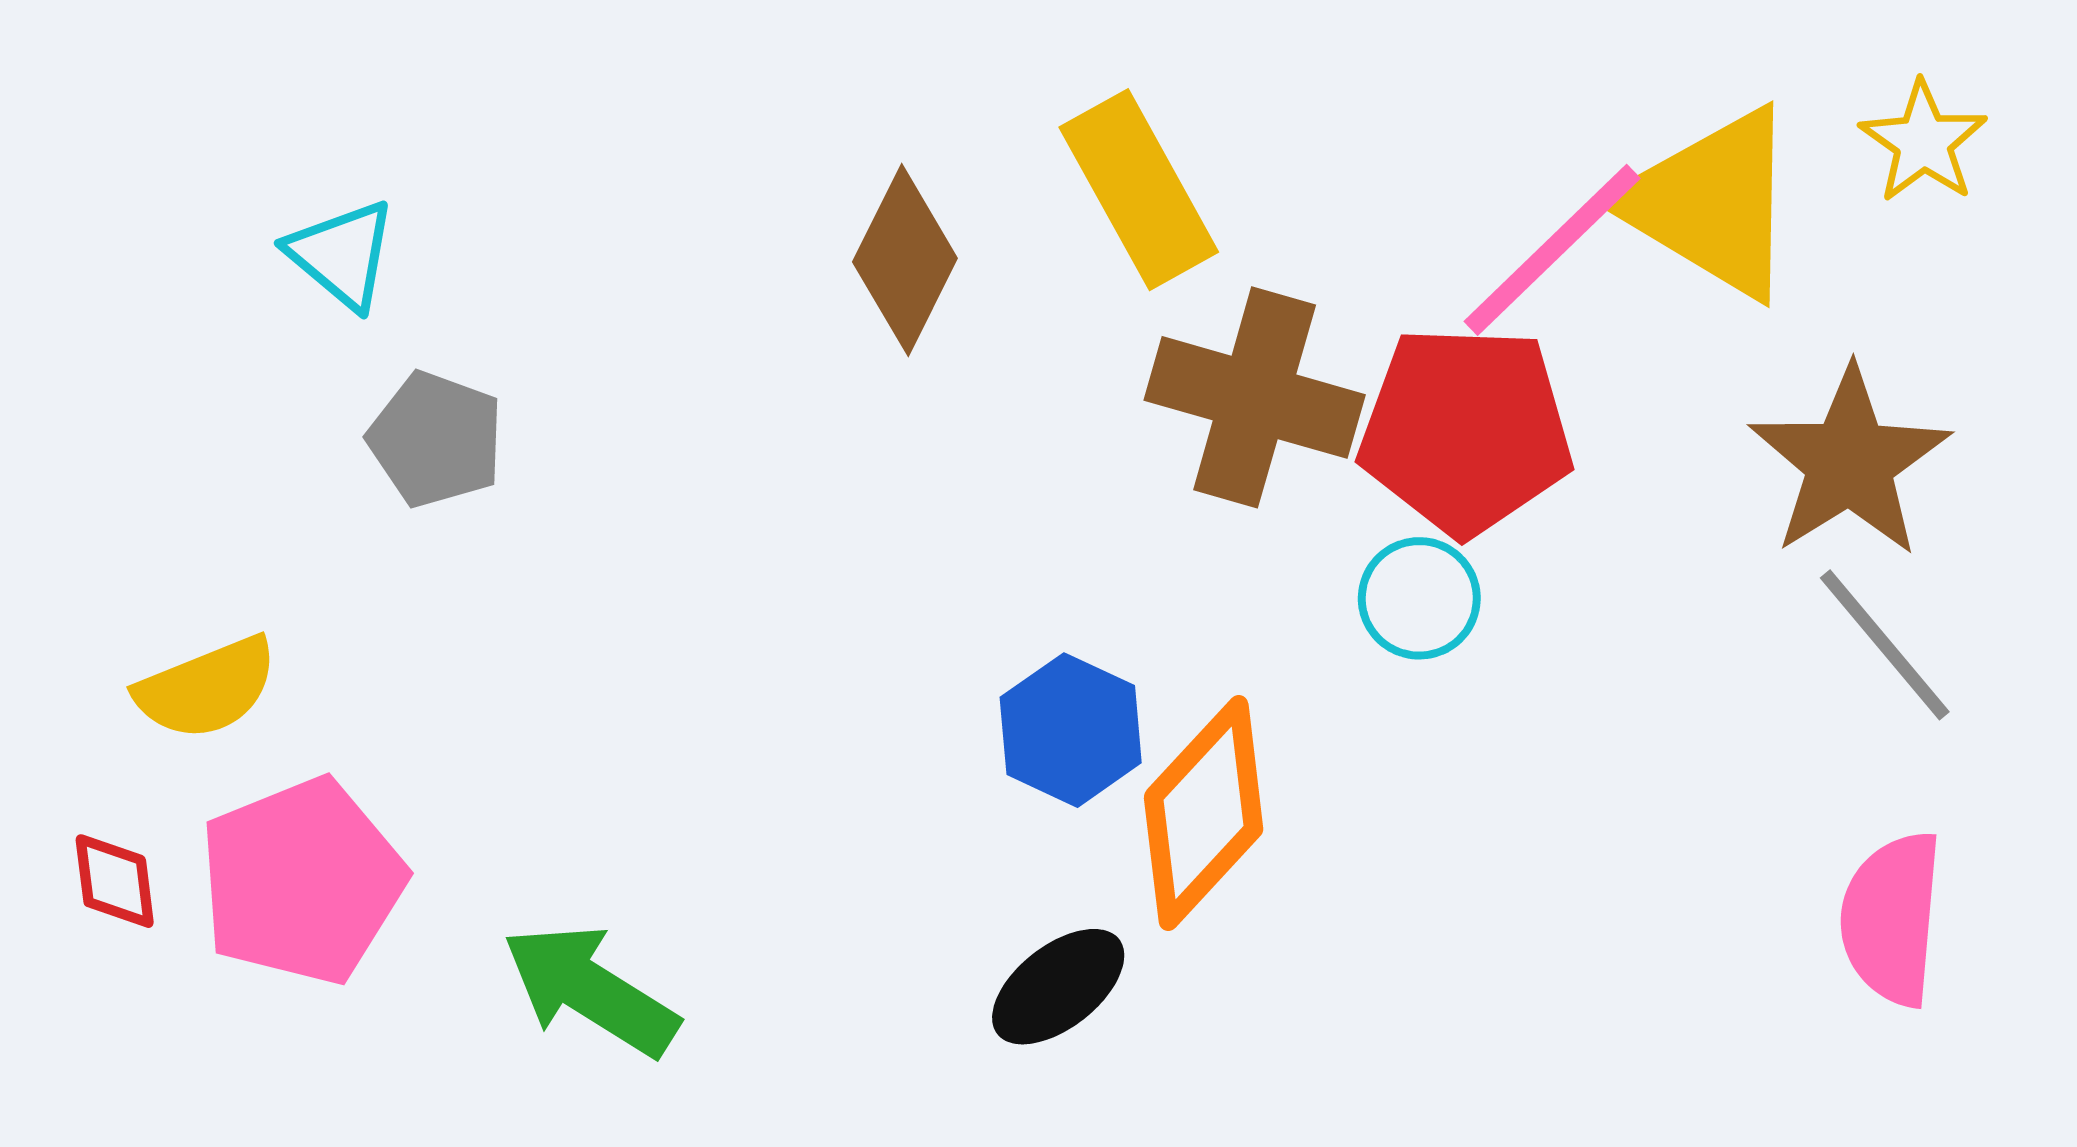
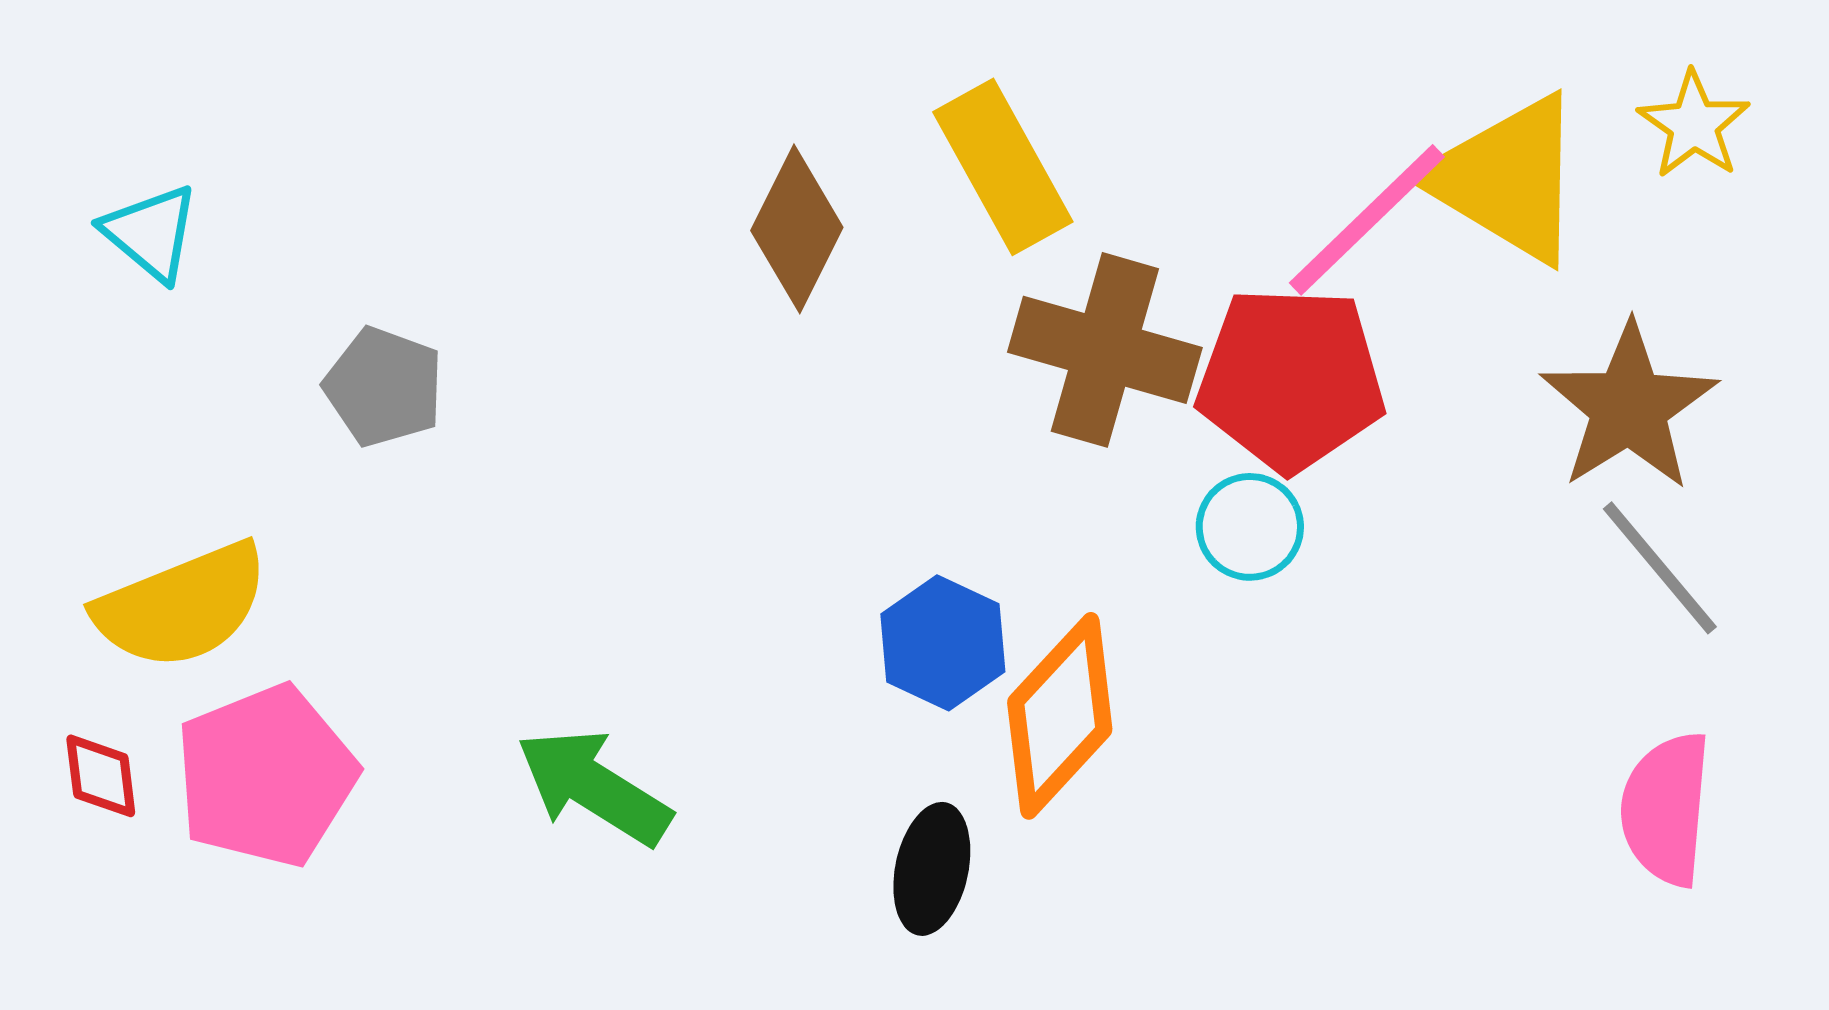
cyan triangle: (342, 254) -> (151, 233), moved
yellow semicircle: (207, 688) -> (182, 606), size x1.4
black ellipse: (1058, 987) -> (932, 869), turned -40
green arrow: (590, 990) -> (594, 787), moved

